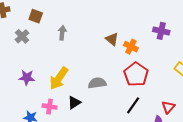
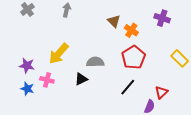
purple star: (27, 77) -> (27, 66), moved
black triangle: (74, 102) -> (81, 79), moved

